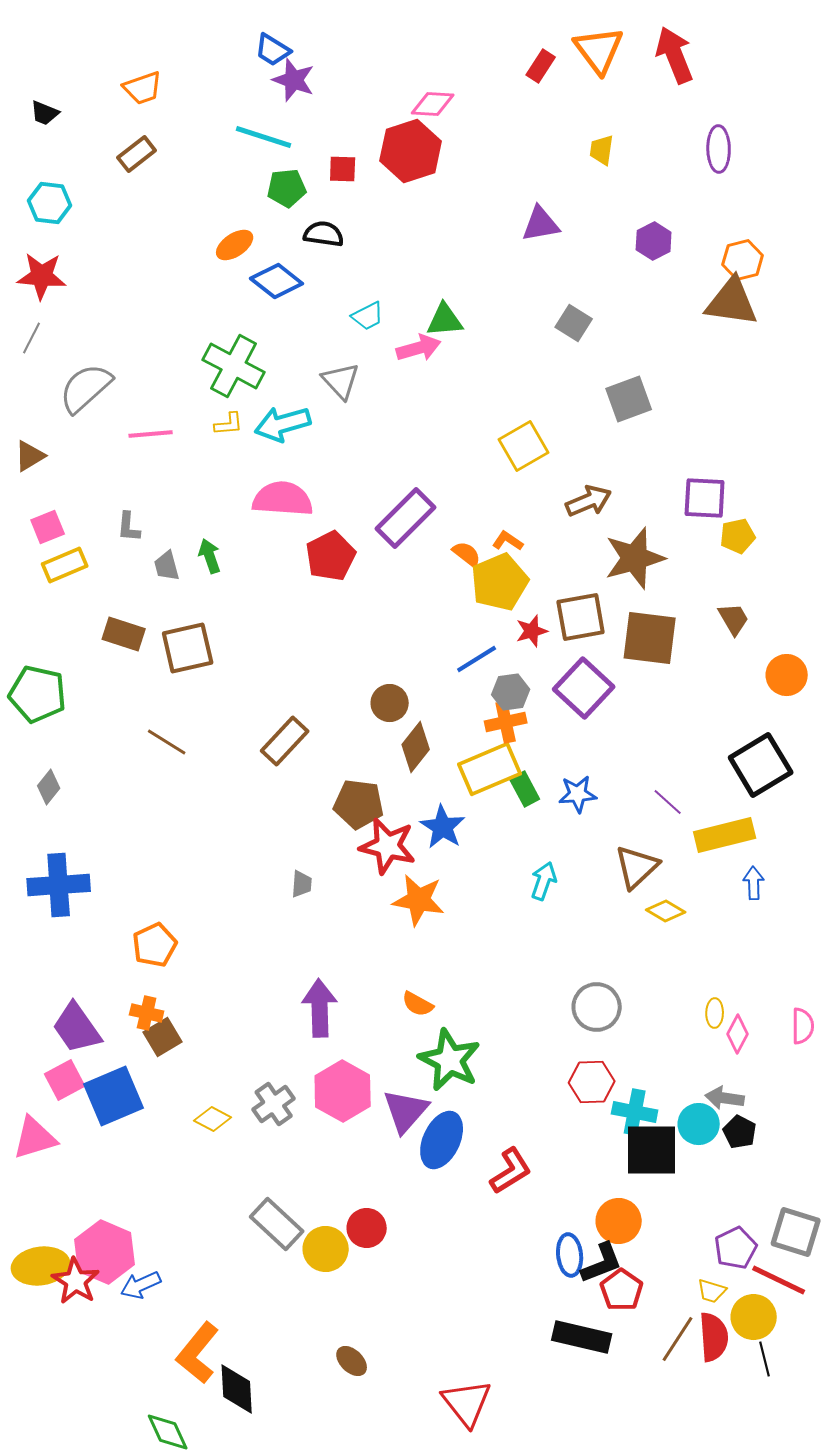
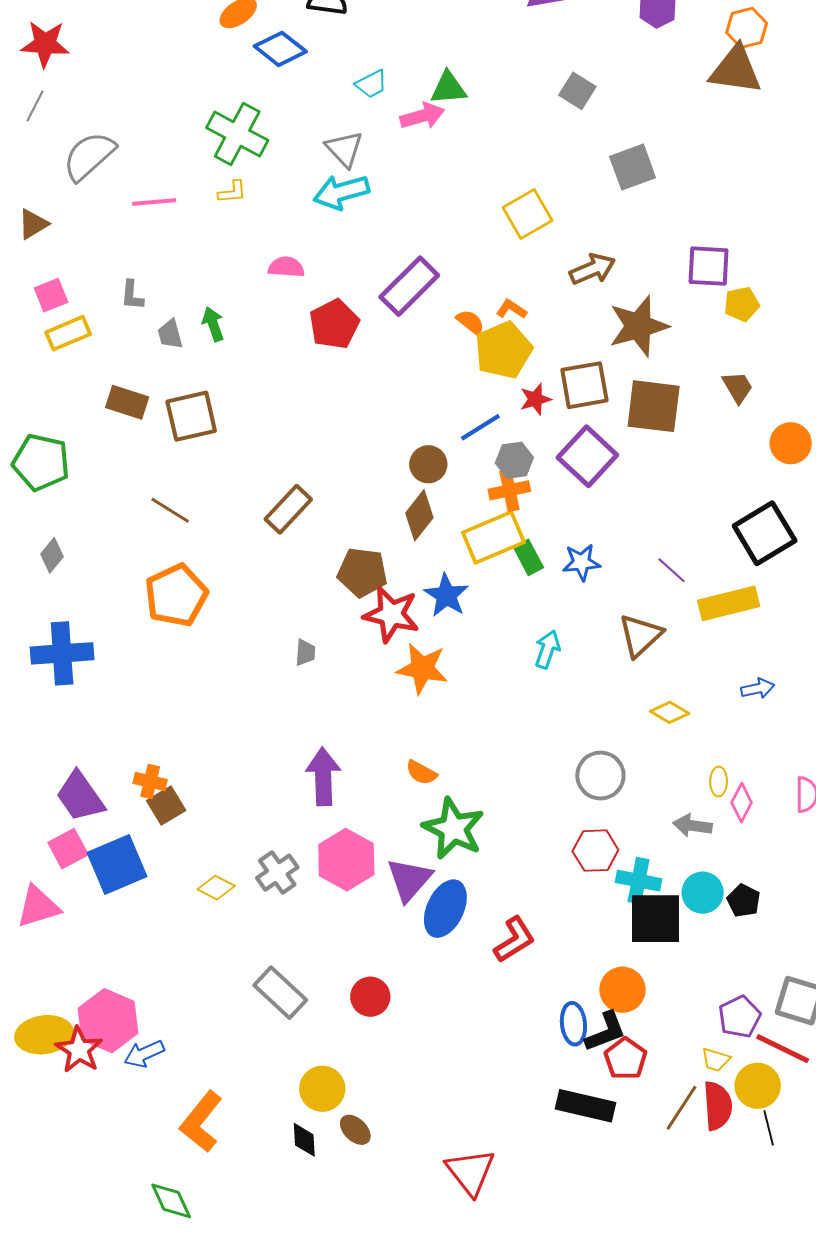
cyan arrow: (283, 424) -> (341, 192), moved
pink semicircle: (283, 499) -> (286, 267), size x0.6
brown circle: (390, 703) -> (428, 464), moved
blue arrow: (754, 883) -> (758, 688), moved, turned 80
yellow diamond: (666, 911) -> (670, 712), moved
orange pentagon: (155, 945) -> (176, 595), moved, size x1.4
gray arrow: (725, 1098) -> (693, 826), moved
yellow circle: (326, 1249) -> (322, 1089), moved
black diamond: (237, 1389) -> (304, 1140), moved, size x0.7

